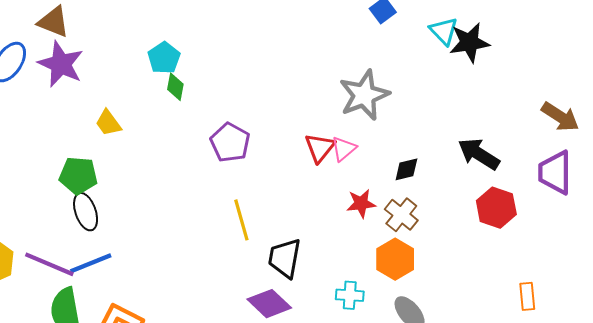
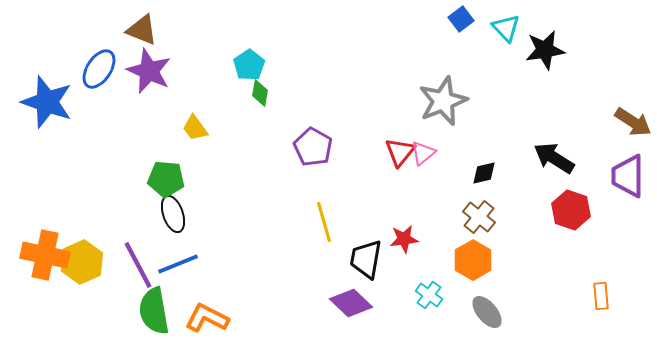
cyan triangle: (444, 31) -> (506, 28), moved
red star: (361, 203) -> (404, 239), moved
purple line: (49, 264) -> (138, 265), turned 39
cyan cross: (350, 295) -> (429, 295), turned 32

